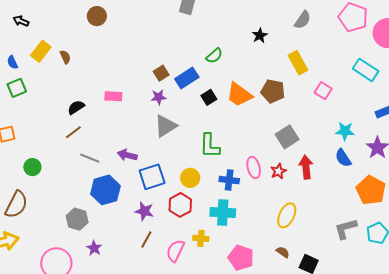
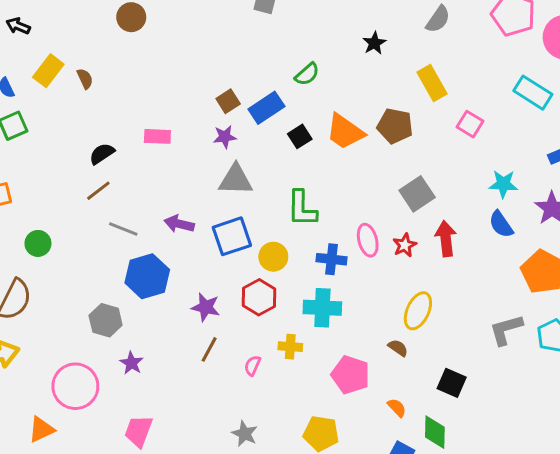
gray triangle: (166, 126) -> (236, 180), turned 35
blue square: (152, 177) -> (232, 236), moved
pink semicircle: (175, 251) -> (253, 366), size x0.6
brown semicircle: (283, 252) -> (398, 348), moved

